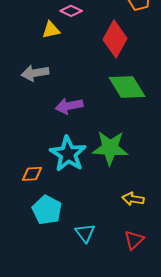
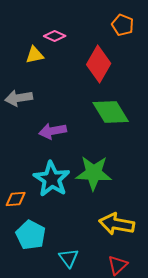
yellow arrow: (133, 199) -> (117, 224), size x1.6

